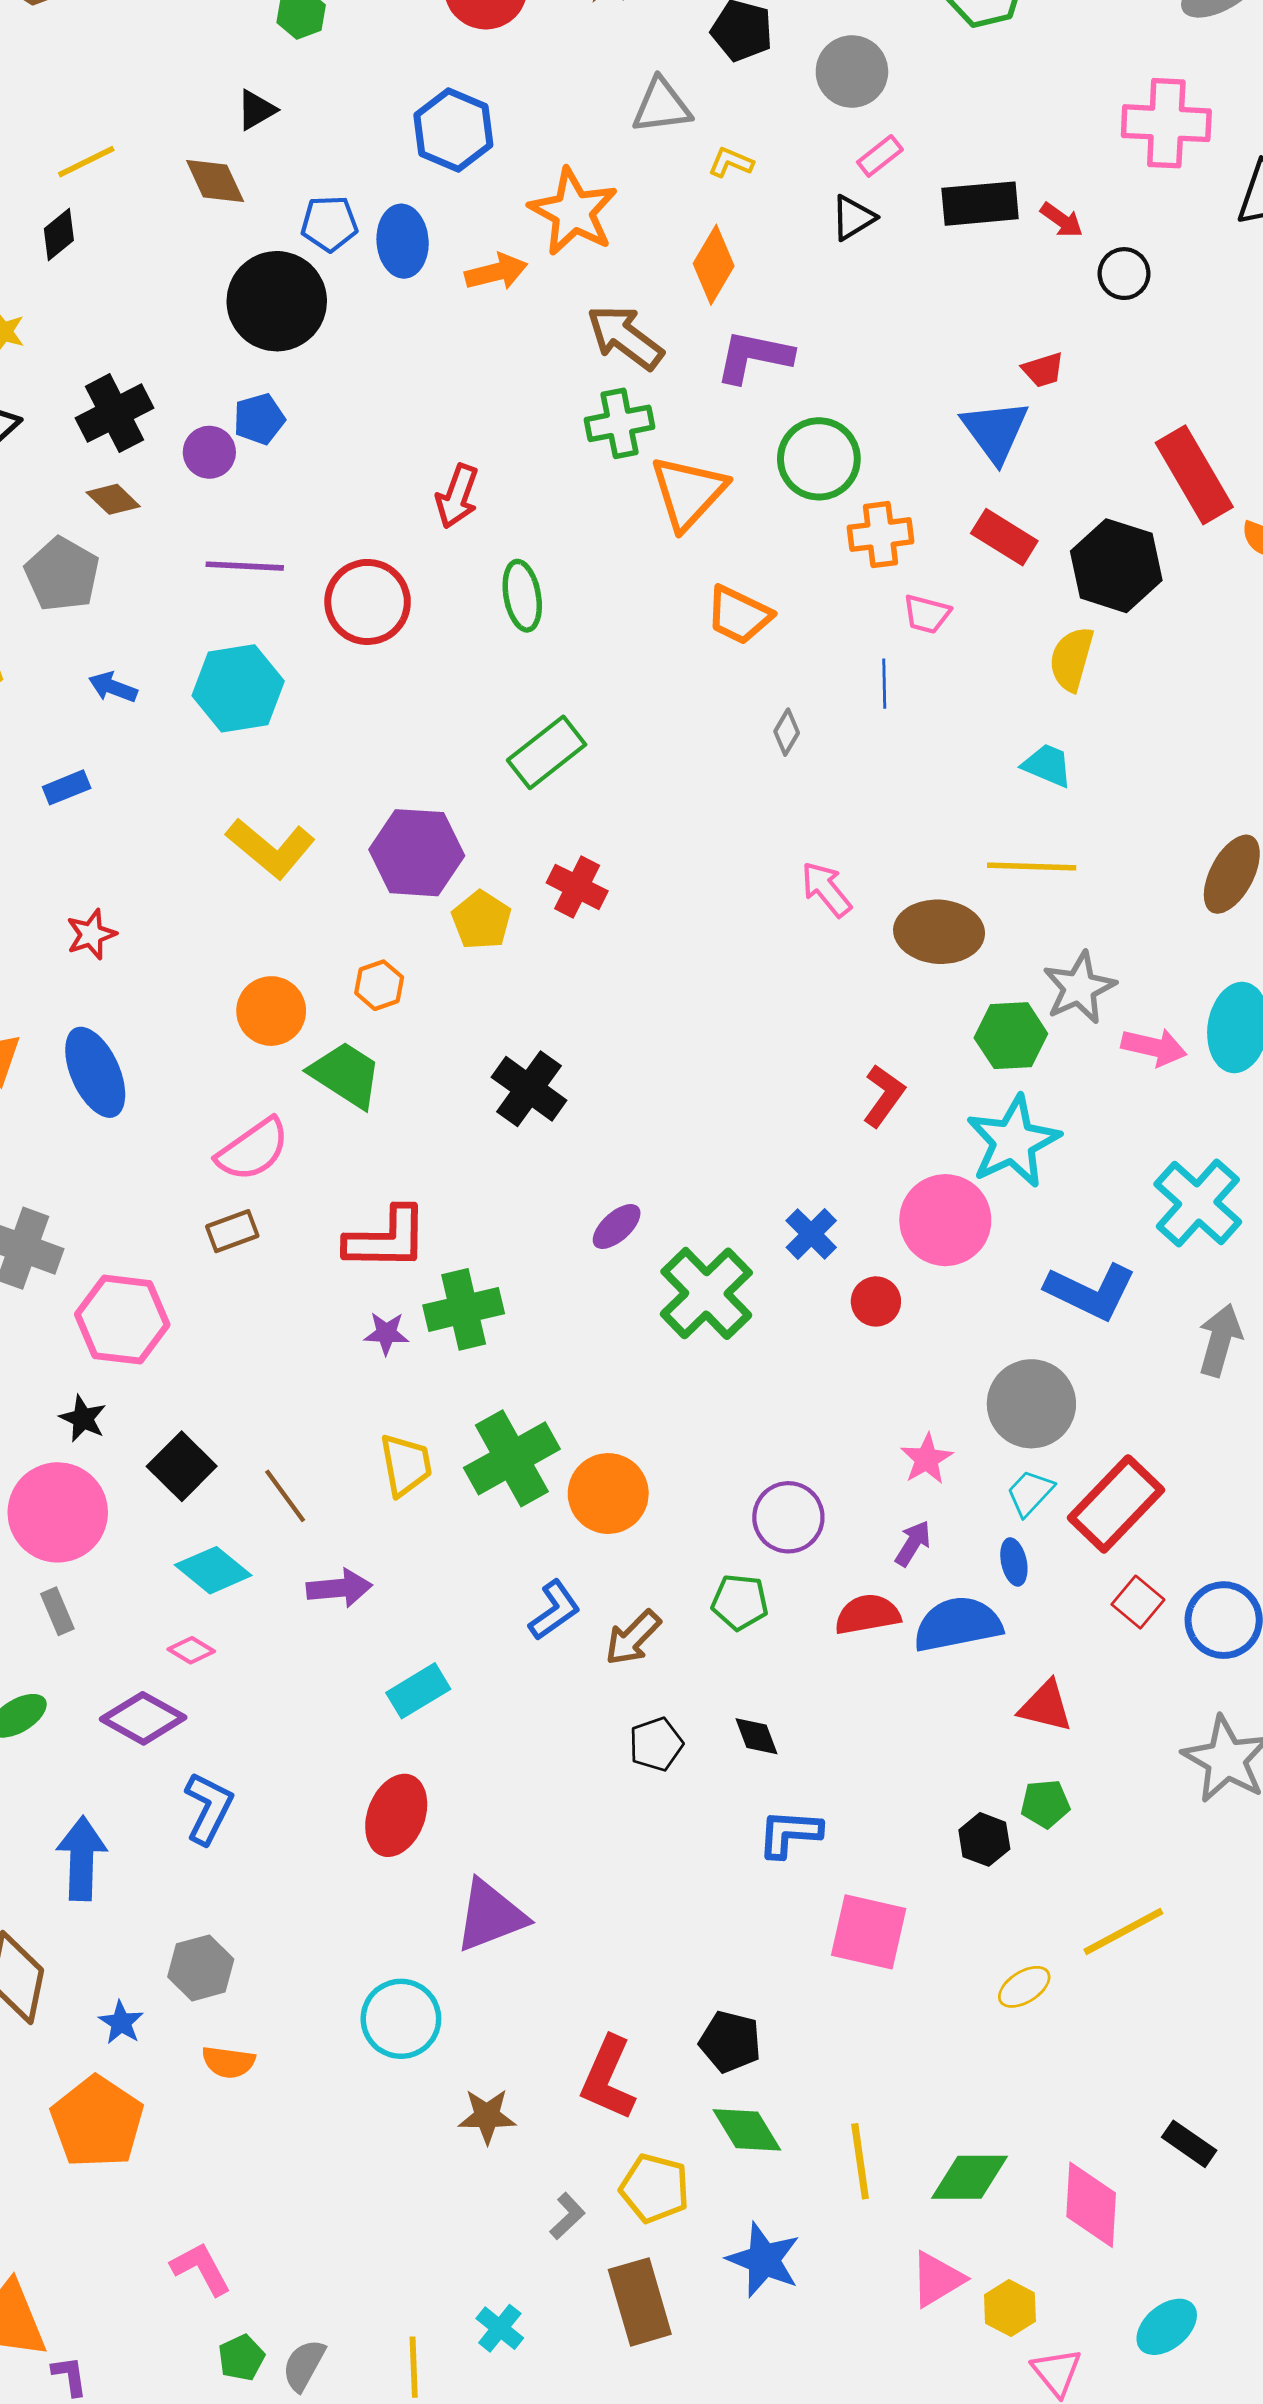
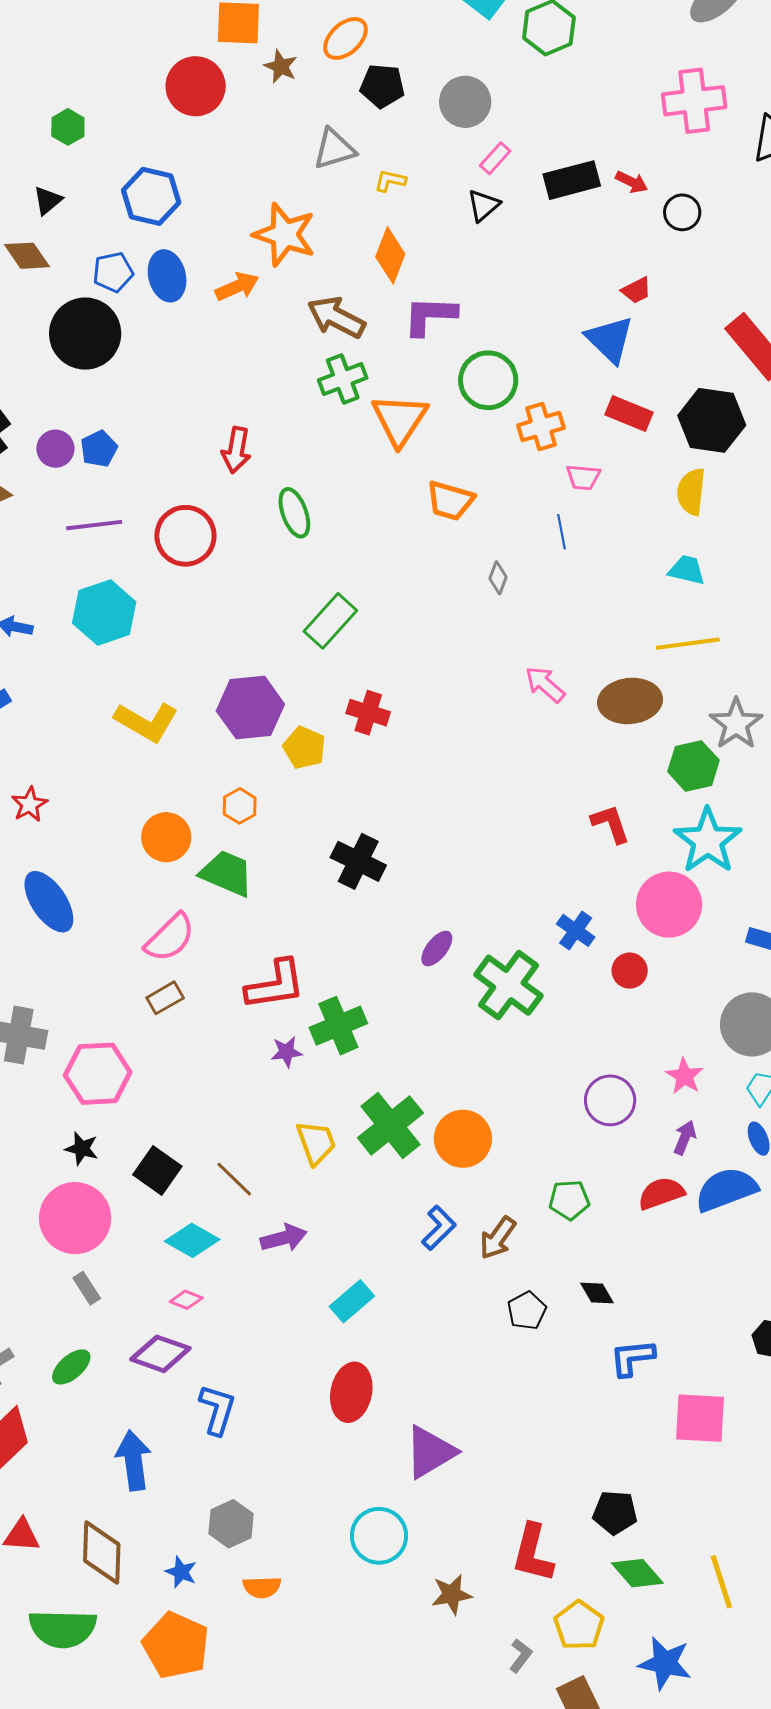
blue hexagon: (453, 130) -> (151, 196), moved
blue pentagon: (259, 419) -> (99, 449), moved
red L-shape: (884, 1096) -> (611, 824), turned -45
purple circle: (788, 1517) -> (610, 1100), moved
yellow pentagon: (655, 2188) -> (579, 1625), turned 30

